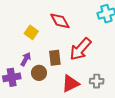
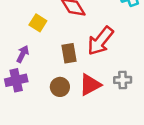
purple arrow: (26, 59) -> (23, 54), moved
brown circle: (39, 73) -> (60, 87), moved

